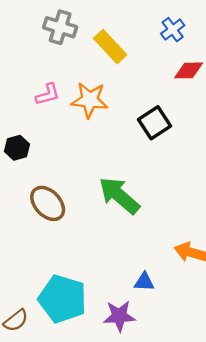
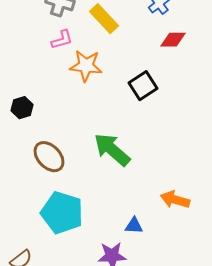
pink L-shape: (48, 94) -> (62, 40), moved
cyan pentagon: (62, 299) -> (62, 213), moved

